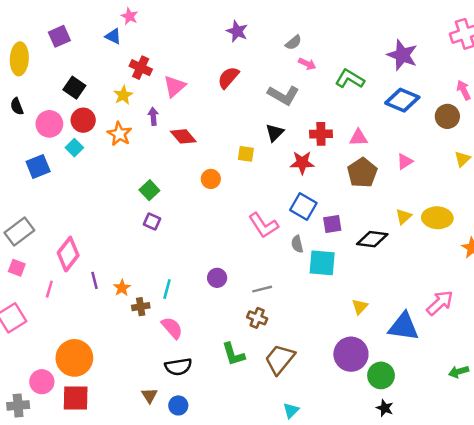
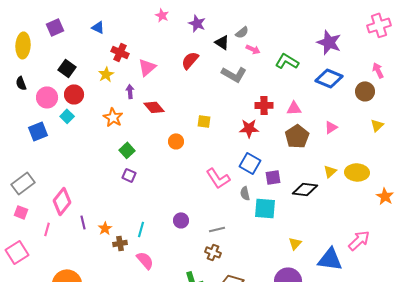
pink star: (129, 16) -> (162, 15), moved
black triangle: (275, 133) -> (222, 42), moved, turned -42
orange star: (119, 134) -> (113, 117), moved

